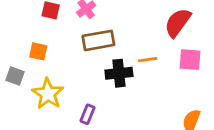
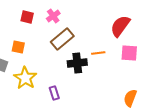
brown rectangle: (98, 40) -> (62, 39), turned -30
purple rectangle: (87, 114) -> (54, 93), turned -40

